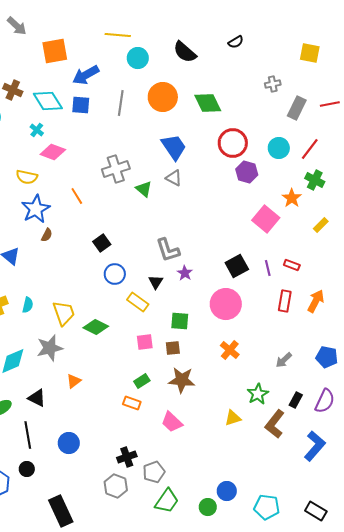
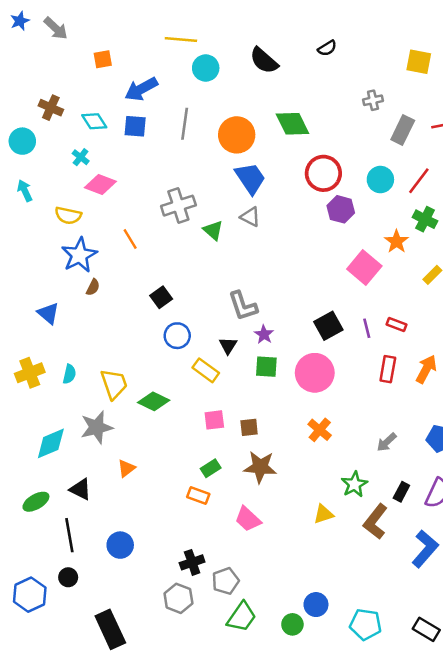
orange square: (55, 51) -> (103, 59), size x0.6
orange circle: (163, 97) -> (237, 135), moved
cyan diamond: (48, 101) -> (94, 121), size x0.7
green square: (180, 321) -> (266, 367), moved

